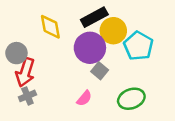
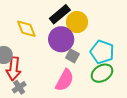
cyan pentagon: (138, 46) -> (102, 52), moved
pink semicircle: (84, 98) -> (65, 80), size x1.6

